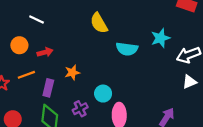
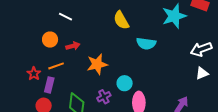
cyan star: (160, 38) -> (174, 16), moved, size x1.4
orange star: (72, 73) -> (97, 64), size x1.5
purple rectangle: (48, 88) -> (49, 85), moved

